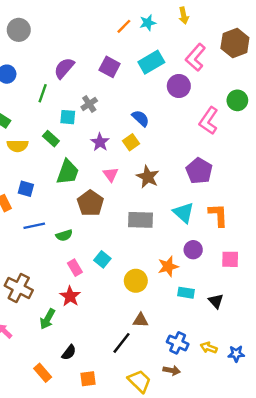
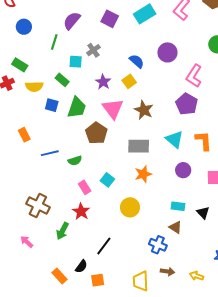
purple circle: (179, 86) -> (167, 52), moved
pink L-shape: (209, 121) -> (194, 76), moved
pink triangle: (111, 174) -> (113, 109), size x1.6
blue square: (26, 189) -> (52, 105), moved
orange star: (168, 266) -> (143, 174), moved
yellow circle: (136, 281) -> (130, 207), moved
brown triangle: (141, 320) -> (175, 227), moved, turned 32
black line: (121, 343) -> (104, 246), moved
blue cross: (178, 343) -> (158, 245), moved
yellow arrow: (209, 348) -> (197, 276), moved
black semicircle: (69, 352) -> (81, 266), moved
yellow trapezoid: (139, 381) -> (141, 281), turned -135

